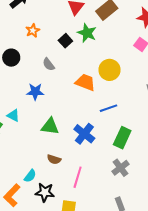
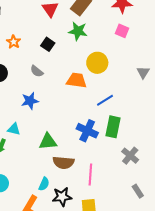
green star: (87, 33) -> (78, 31), moved
green triangle: (50, 126) -> (48, 142), moved
green rectangle: (122, 138) -> (113, 127), moved
brown semicircle: (54, 159) -> (63, 163), size x1.5

